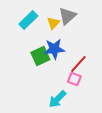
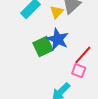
blue star: (54, 49) -> (58, 39), turned 30

